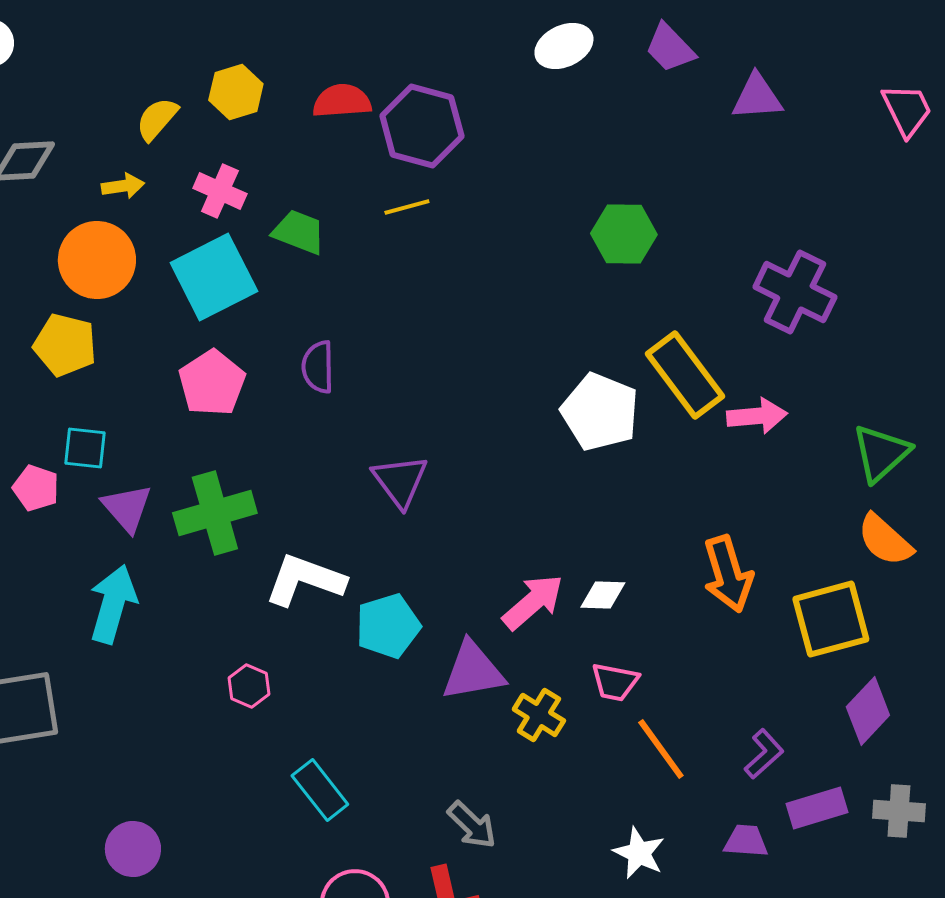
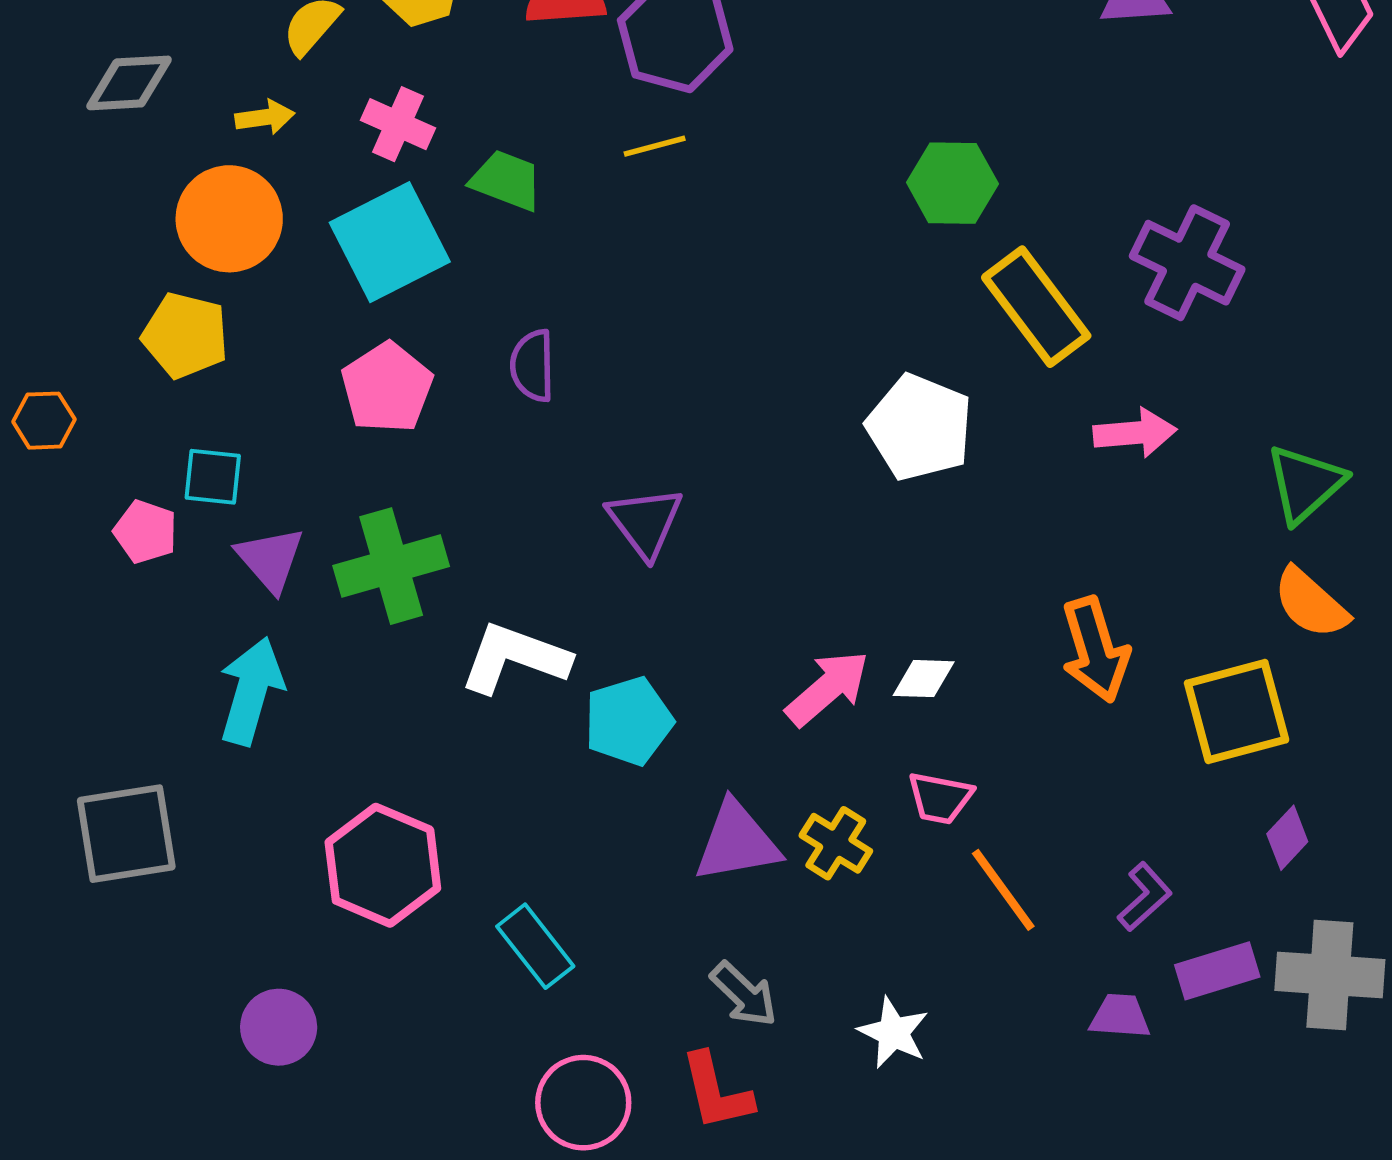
yellow rectangle: (685, 375) -> (1036, 307), moved
purple triangle: (473, 671) -> (737, 842), moved
pink hexagon: (249, 686) -> (383, 865), moved, size x2.0
purple diamond: (868, 711) -> (1287, 838), size x0.7
gray cross: (899, 811) -> (1330, 975), size x1.5
white star: (639, 853) -> (893, 1033), moved

